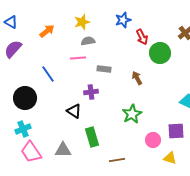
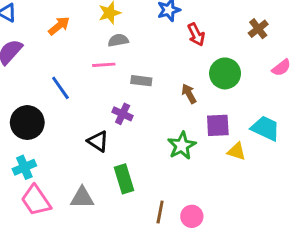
green circle: (160, 53) -> (225, 73), moved
purple cross: (91, 92) -> (123, 114), turned 32
purple square: (176, 131) -> (218, 125), moved
pink circle: (153, 140) -> (192, 216), moved
yellow triangle: (170, 158) -> (237, 151), moved
brown line: (117, 160) -> (160, 212), turned -70

